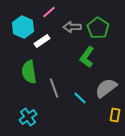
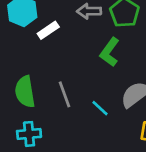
green semicircle: (29, 72) -> (25, 92), moved
cyan cross: (28, 117) -> (29, 134), turned 30

